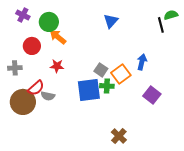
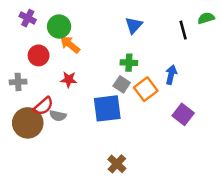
black line: (161, 25) -> (183, 30), moved
green cross: (107, 86) -> (129, 63), moved
brown cross: (119, 136) -> (117, 164), moved

